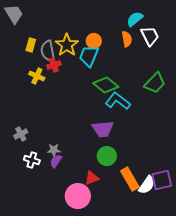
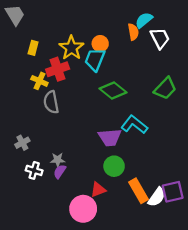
orange semicircle: (127, 39) -> (133, 32), moved
gray semicircle: (48, 51) -> (51, 102), moved
red cross: (54, 65) -> (58, 69), size x1.5
cyan L-shape: (118, 101) -> (134, 125), moved

